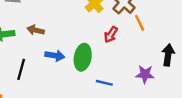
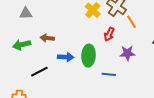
black line: (21, 69) -> (39, 72), turned 54
purple star: (145, 74) -> (127, 53), moved

